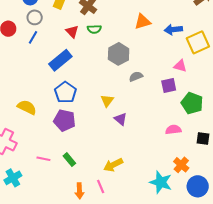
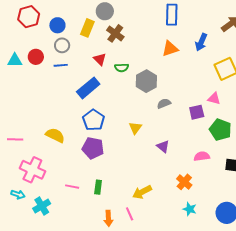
green semicircle: (94, 29) -> (122, 68), moved
blue arrow: (173, 30) -> (201, 42), moved, turned -60
blue line: (33, 37) -> (61, 65), turned 56
pink triangle: (180, 66) -> (214, 99), moved
purple triangle: (121, 119) -> (163, 146), moved
green rectangle: (69, 160) -> (98, 187), turned 48
orange cross: (181, 165) -> (184, 182), moved
cyan star: (161, 182) -> (190, 209), size x0.6

